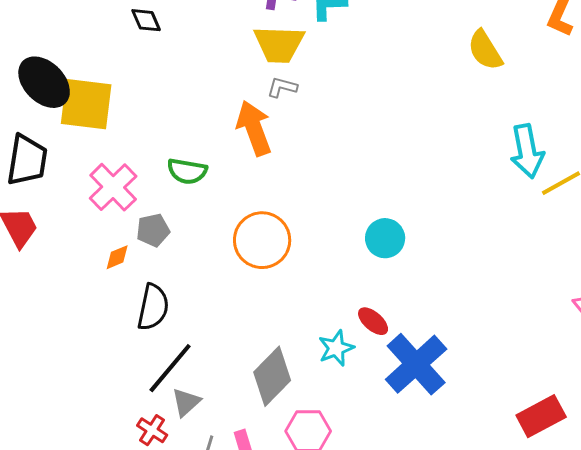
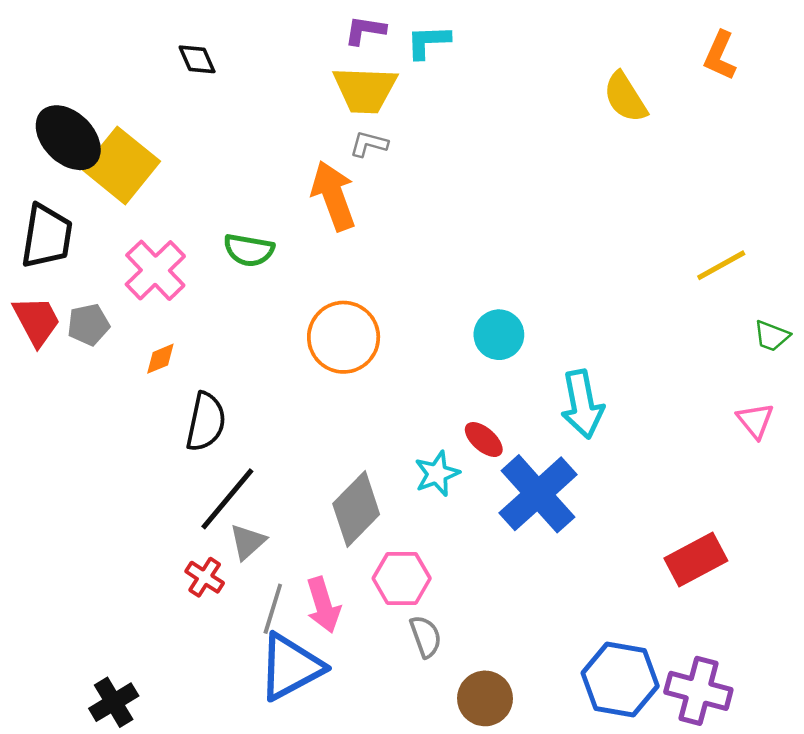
yellow square: (86, 104) -> (121, 165), turned 32
cyan arrow: (527, 151) -> (582, 404), moved
gray pentagon: (153, 230) -> (88, 325), moved

